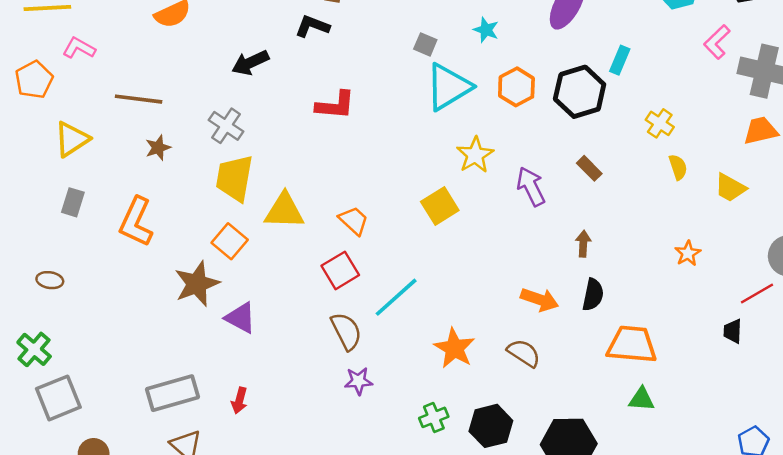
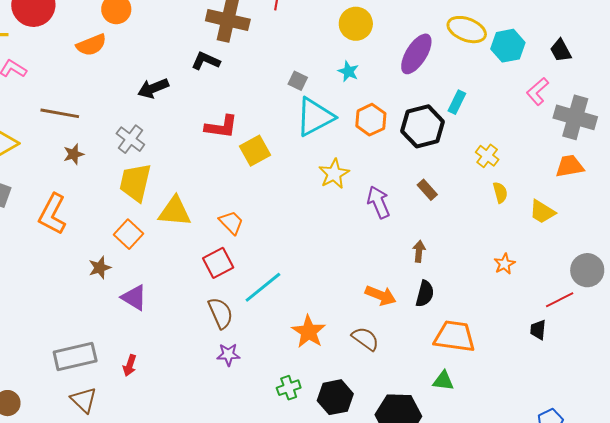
yellow square: (440, 206) -> (255, 151), moved
brown star: (197, 284) -> (100, 268), size x0.6
green triangle: (642, 399) -> (443, 381), moved

